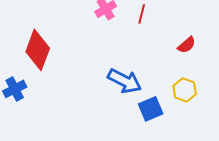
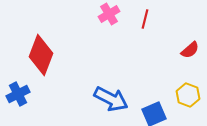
blue arrow: (125, 81) -> (111, 99), moved

